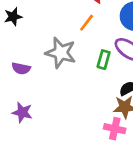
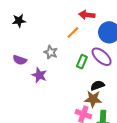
gray star: (61, 53) -> (51, 52), size x0.6
purple star: (22, 112) -> (39, 75), moved

